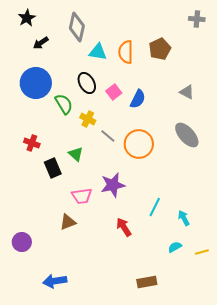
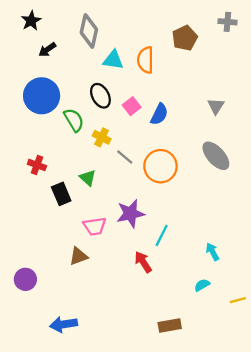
brown pentagon: (160, 49) -> (185, 38), moved
gray triangle: (187, 92) -> (216, 106), turned 35
cyan line: (155, 207) -> (162, 235), moved
yellow line: (202, 252) -> (238, 300), moved

